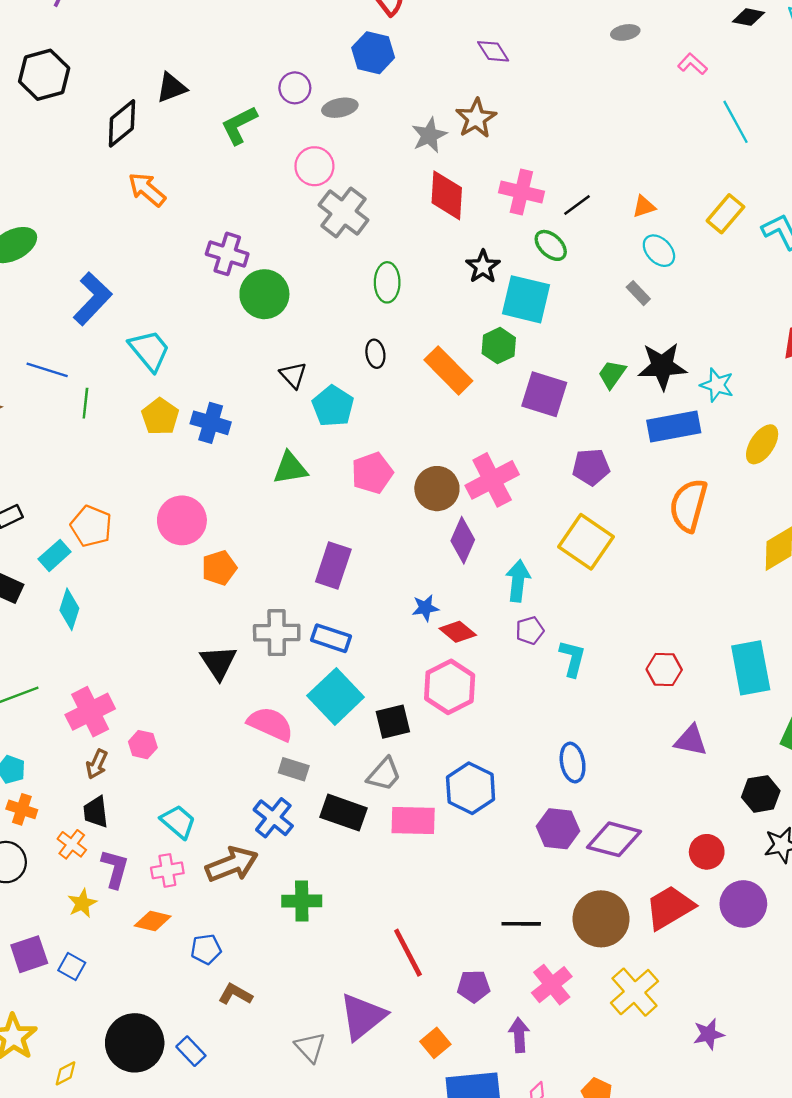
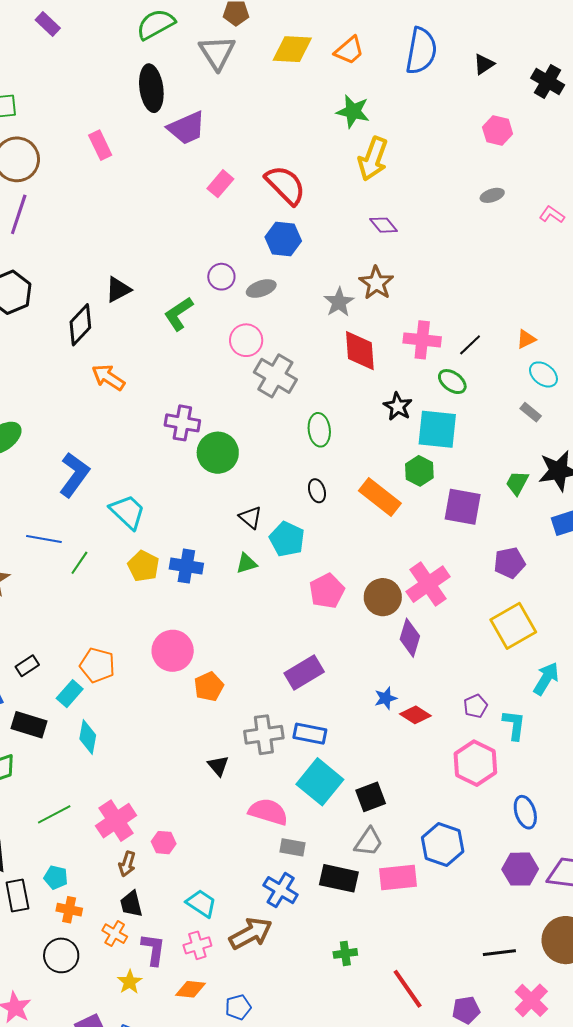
green line: (85, 403) -> (79, 563), turned 35
green triangle: (290, 468) -> (246, 563), moved, size x0.7
yellow square: (586, 542) -> (513, 626), turned 33
purple rectangle: (333, 566) -> (304, 673), turned 48
cyan arrow: (518, 581) -> (546, 679), moved, turned 32
black triangle: (218, 662) -> (218, 766), size x0.7
pink hexagon: (450, 687) -> (475, 763), moved
green cross: (302, 901) -> (345, 953), moved, size x0.7

